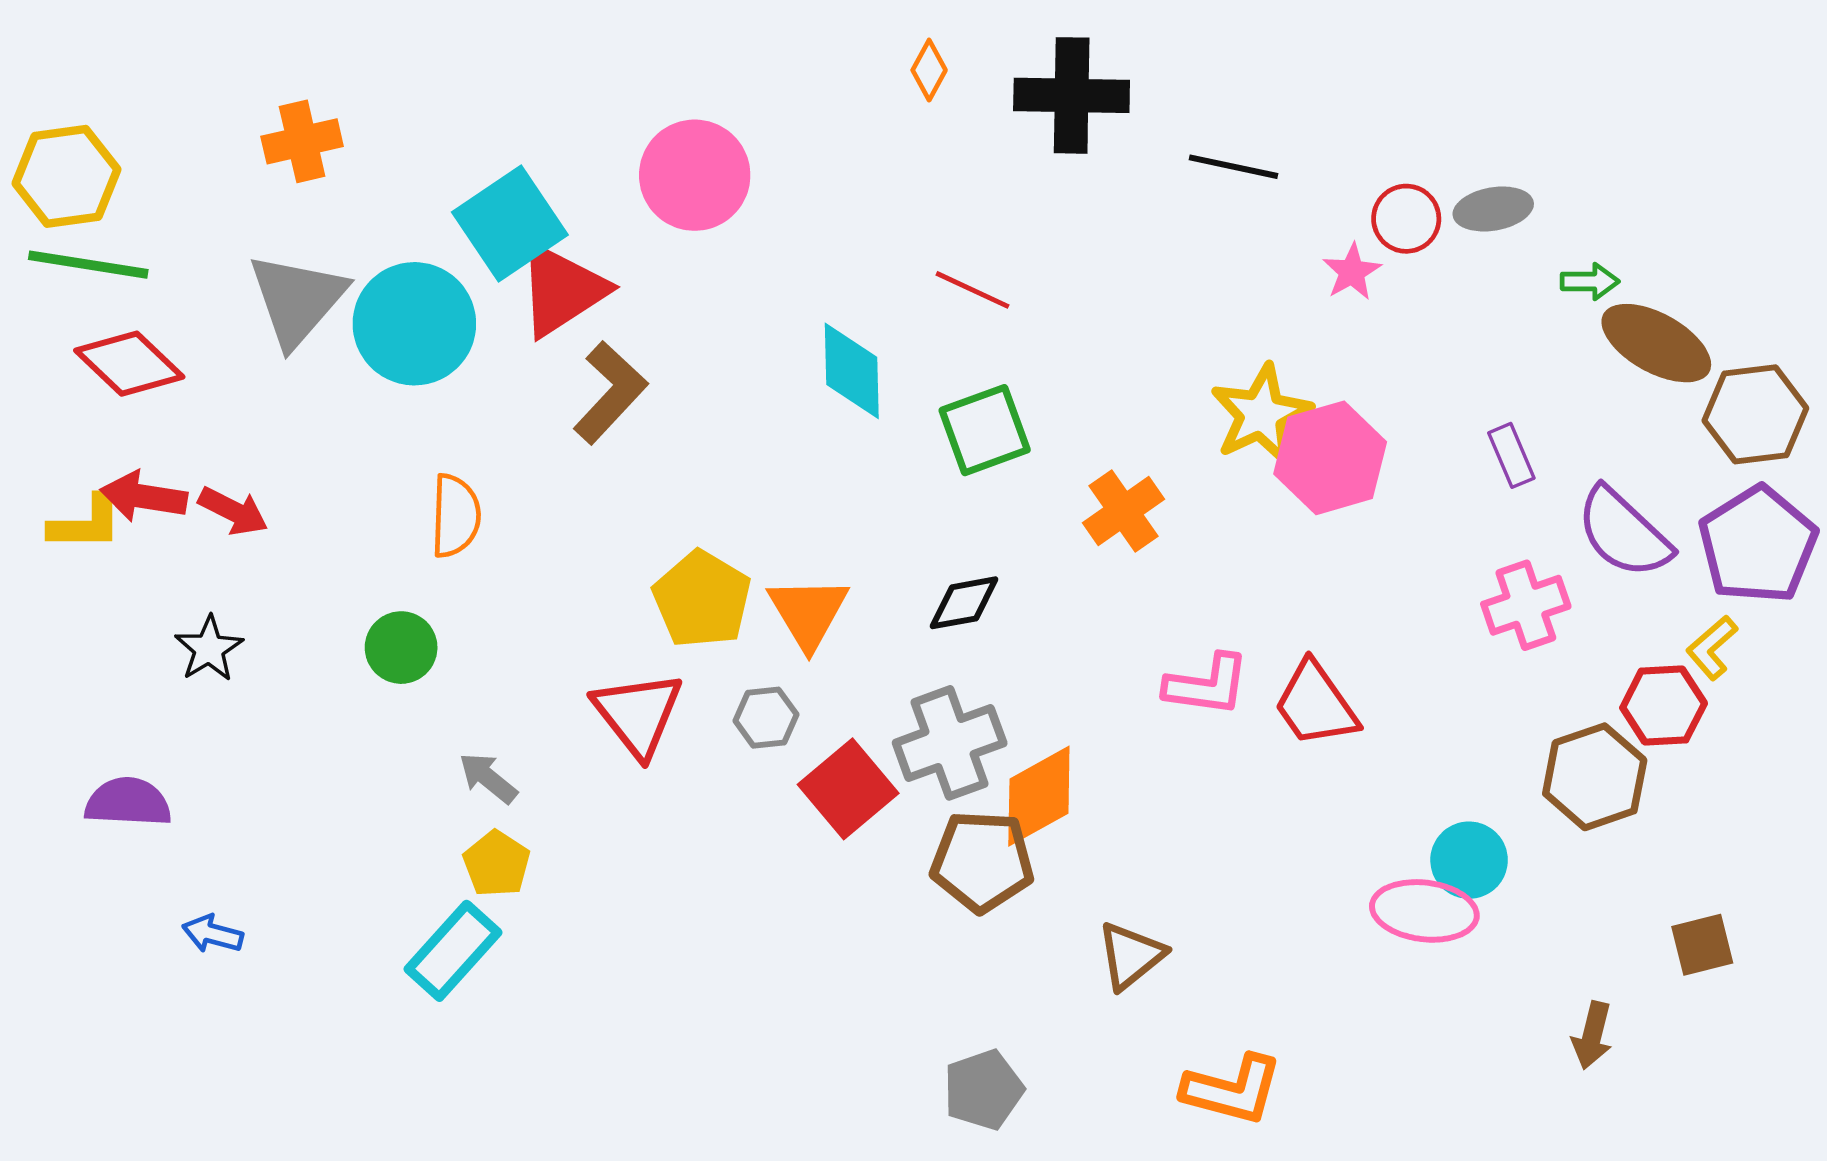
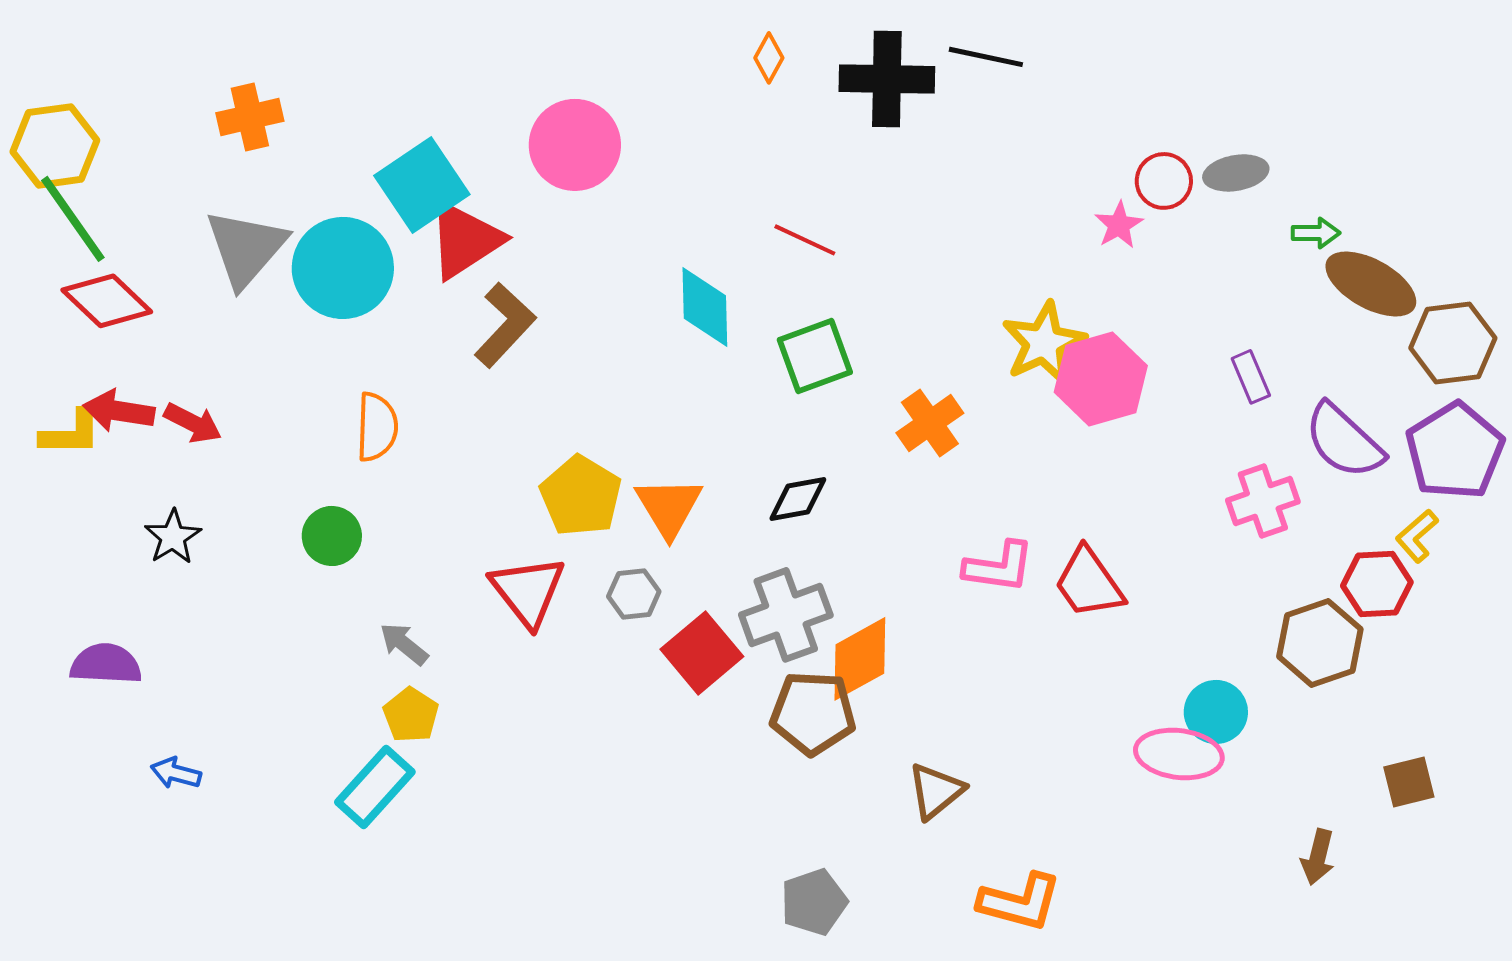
black line: (1233, 167) -> (986, 57), moved
green line: (88, 265) -> (73, 219), turned 46

